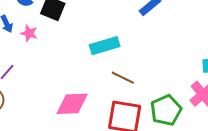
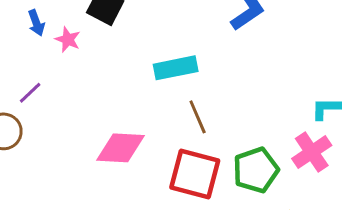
brown line: (123, 78) -> (198, 117), turned 35

